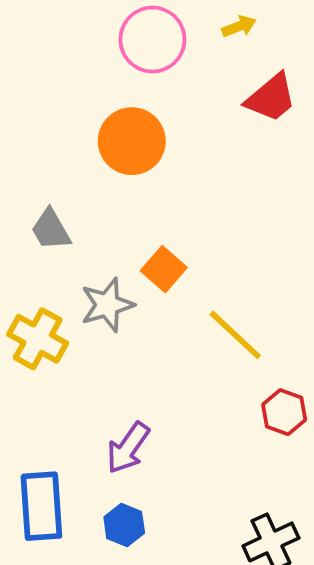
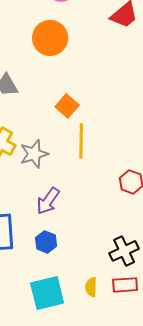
gray star: (107, 305) -> (34, 154), moved
yellow line: (235, 335) -> (81, 141), moved, turned 48

